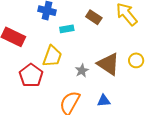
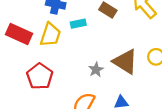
yellow trapezoid: (52, 56) -> (50, 35), moved

